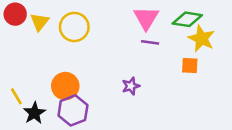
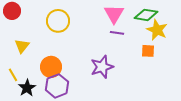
yellow triangle: (40, 22) -> (22, 46), moved
purple star: (131, 86) -> (102, 67), size x1.6

